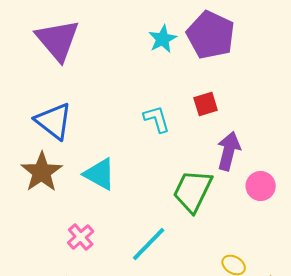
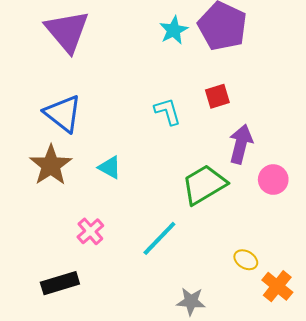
cyan triangle: (100, 174) -> (110, 167), size x0.7
green trapezoid: (193, 191) -> (204, 185), turned 33

